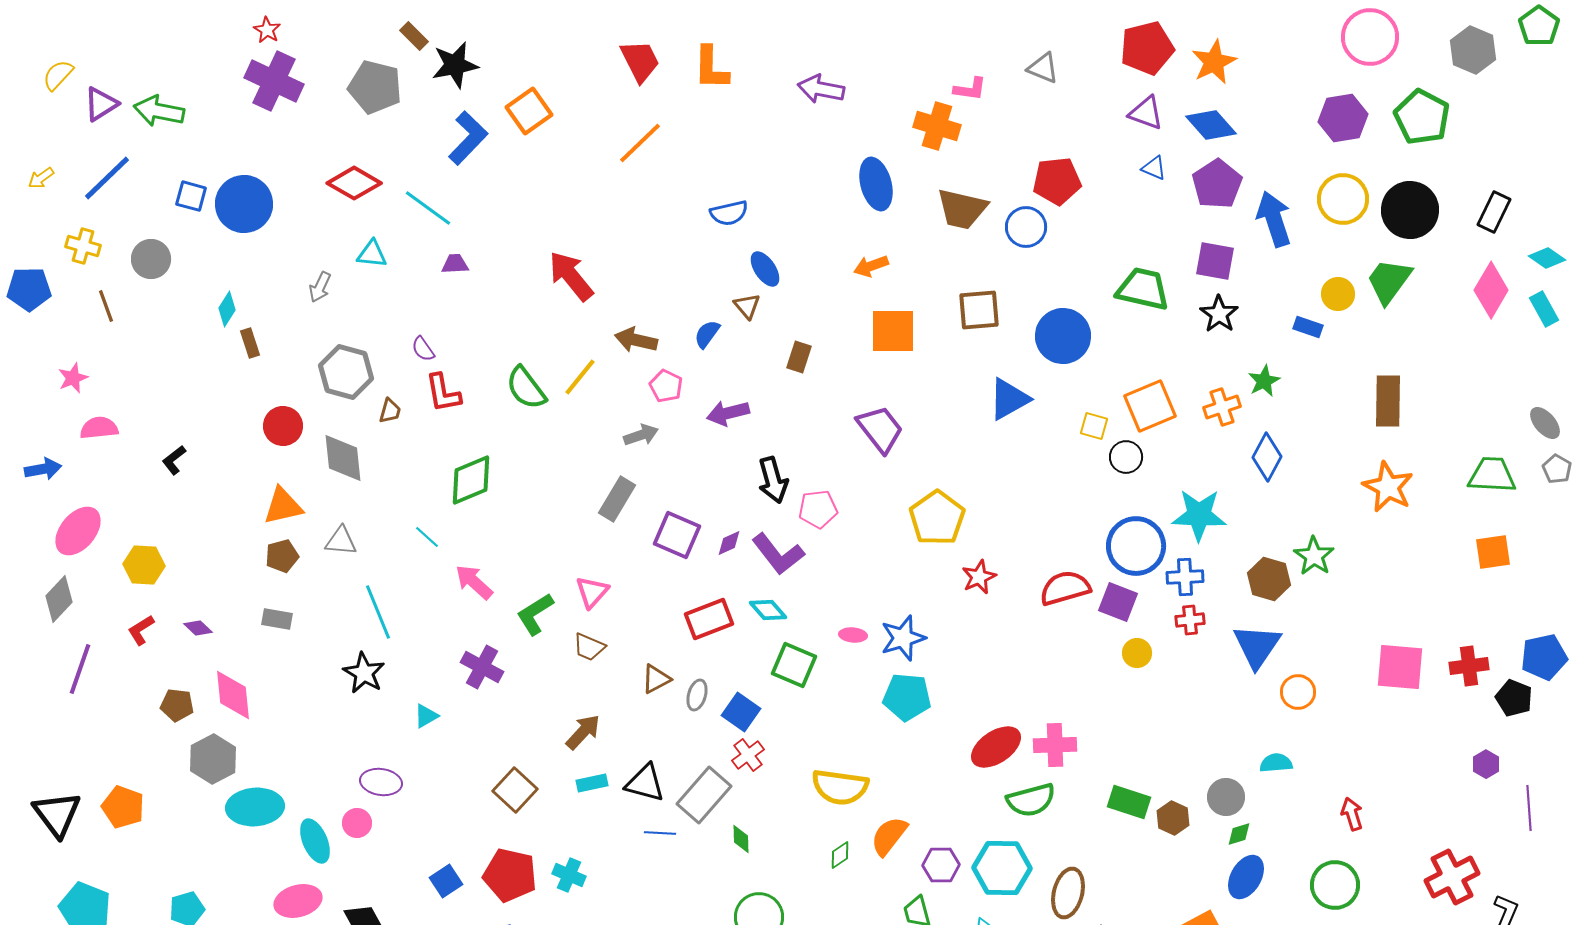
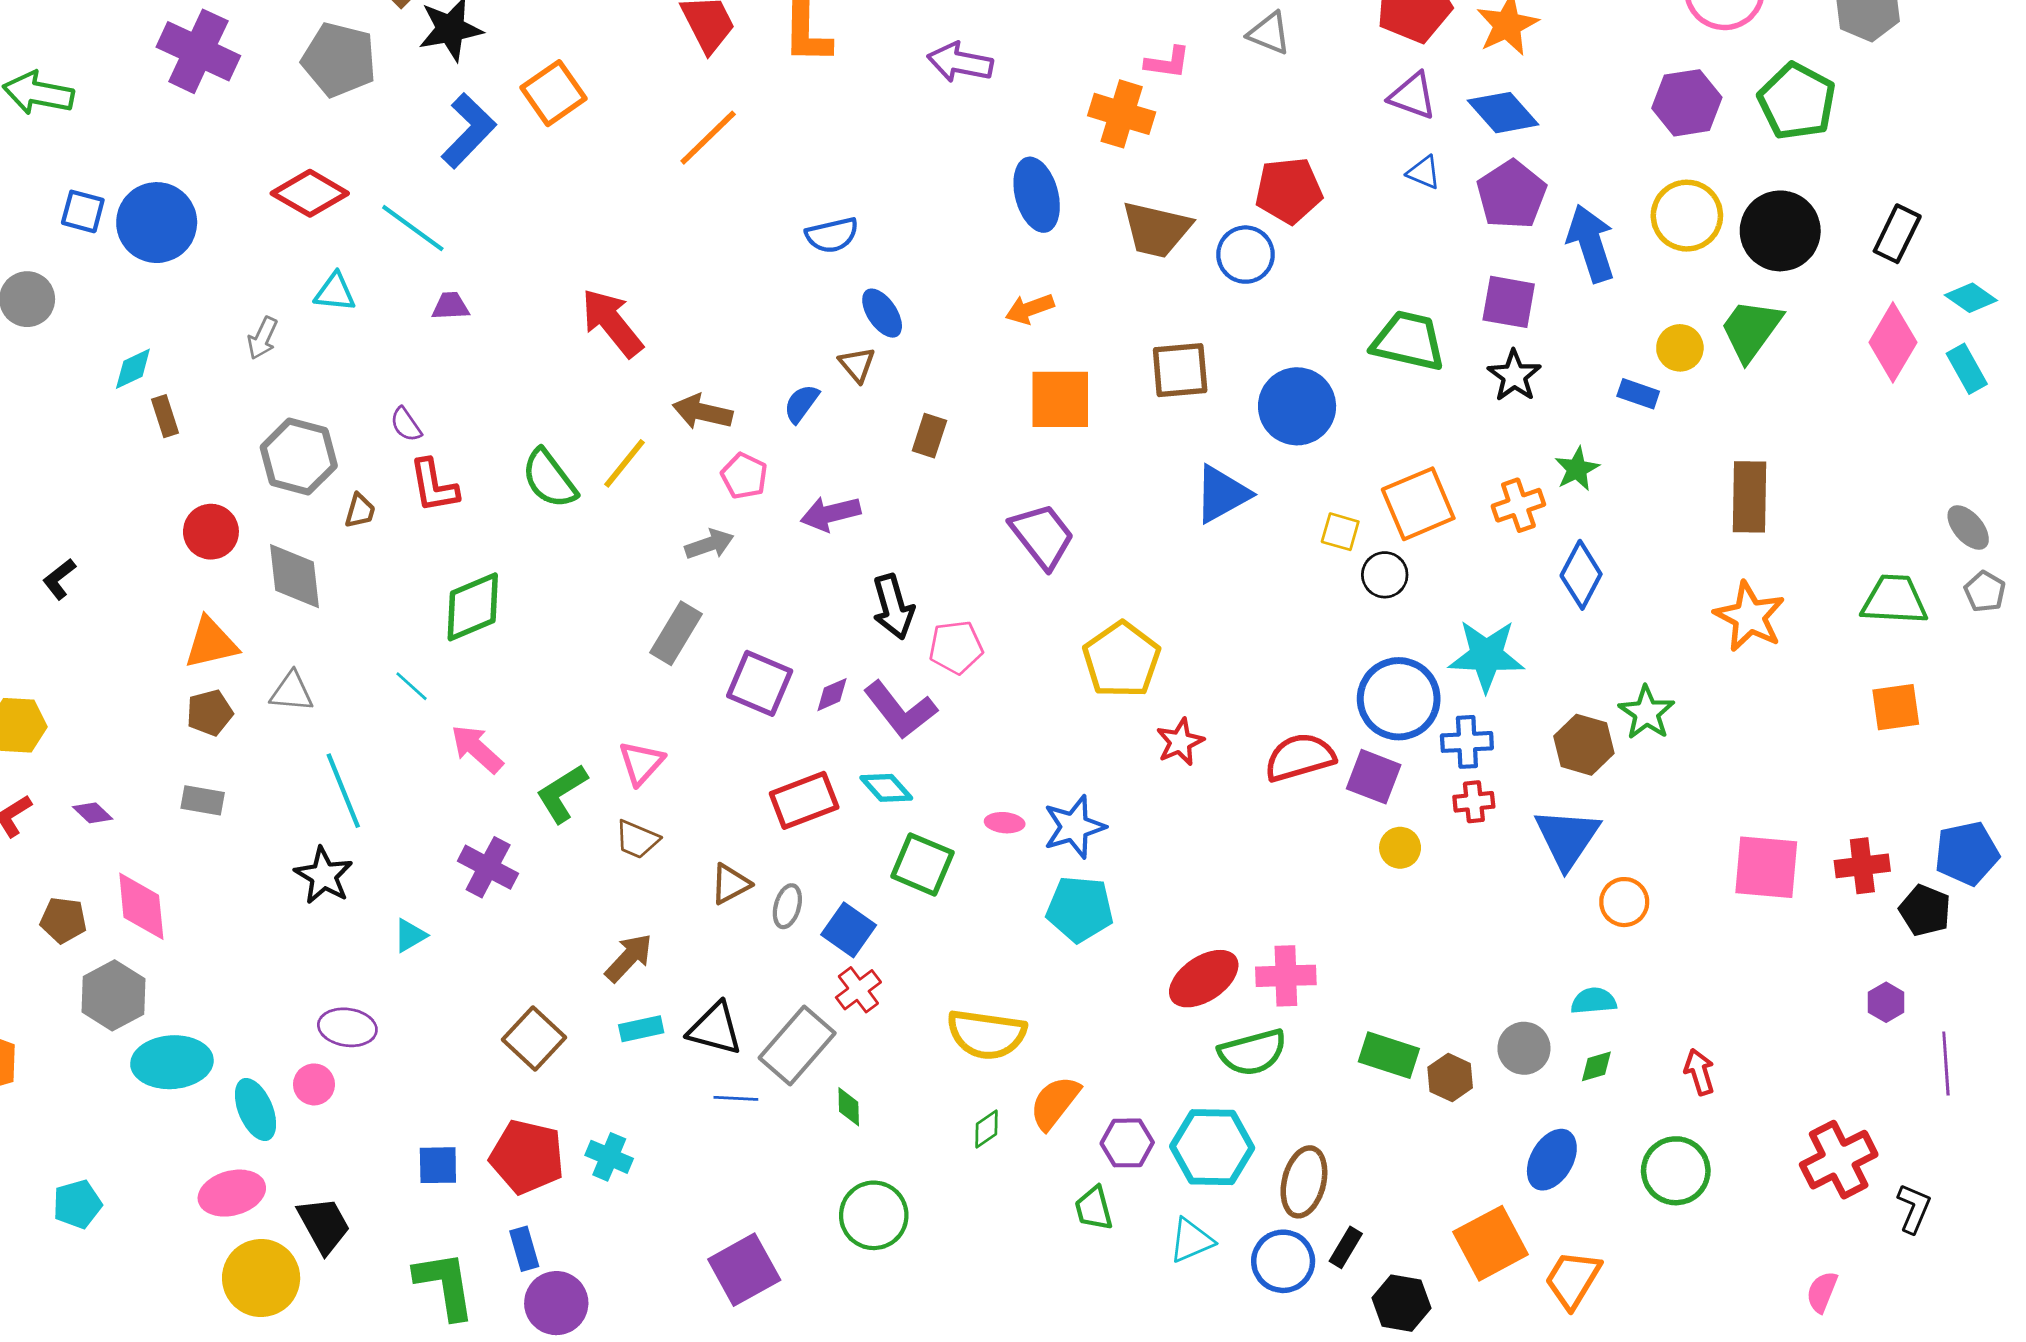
cyan diamond: (227, 309) -> (133, 369), turned 32
green diamond: (1239, 834) -> (1596, 1066), moved
blue square: (446, 881) -> (438, 1165), turned 32

